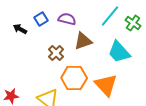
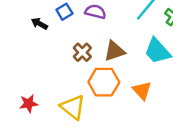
brown triangle: (83, 41) -> (114, 51), moved
orange triangle: (106, 85) -> (142, 90), size x0.7

